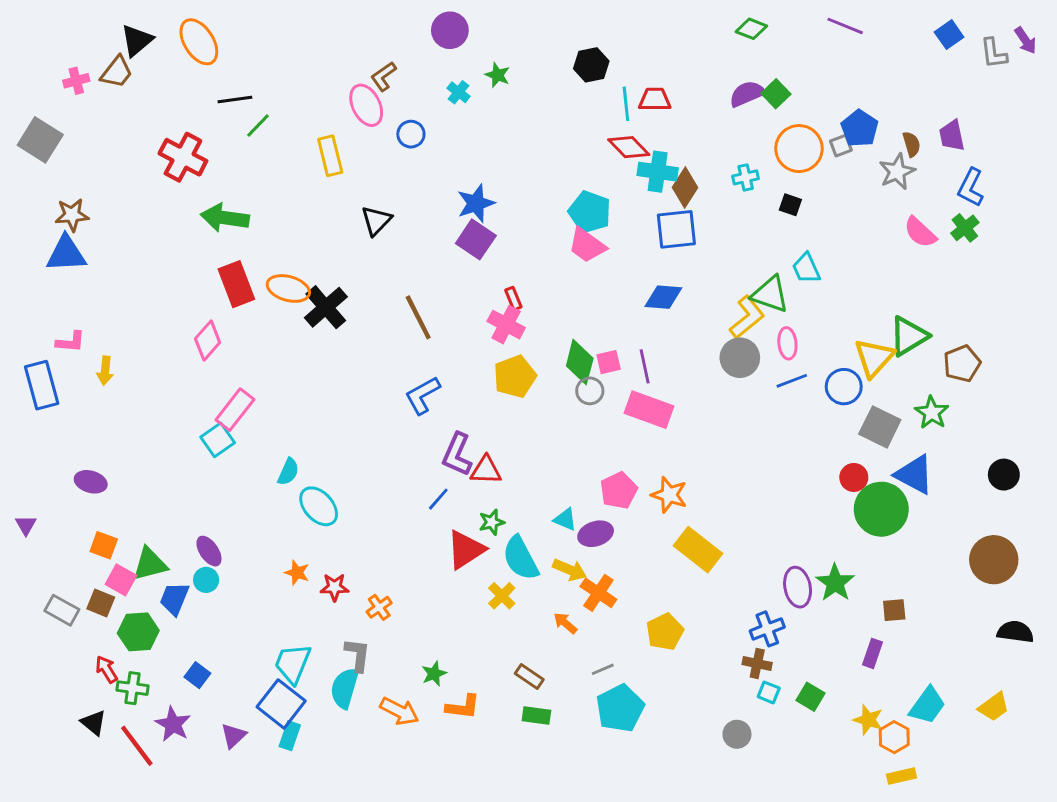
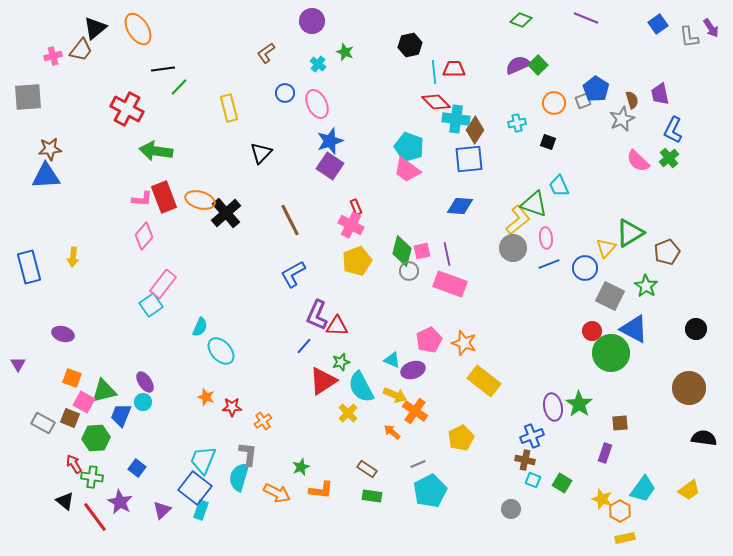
pink ellipse: (366, 105) -> (317, 104), moved
gray square: (40, 140) -> (28, 97), turned -36
orange circle: (799, 149) -> (554, 103), size x0.7
pink L-shape: (70, 342) -> (142, 199), moved
yellow triangle: (874, 358) -> (606, 248), size x0.7

